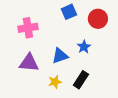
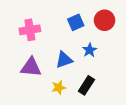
blue square: (69, 12) -> (76, 22), moved

